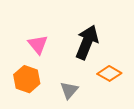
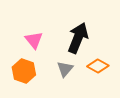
gray triangle: (69, 90) -> (65, 69), moved

